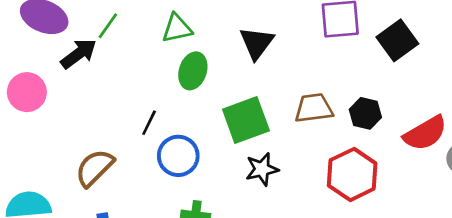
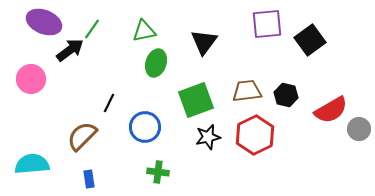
black line: (149, 123) -> (109, 103), moved
red hexagon: (352, 174) -> (255, 135), moved

